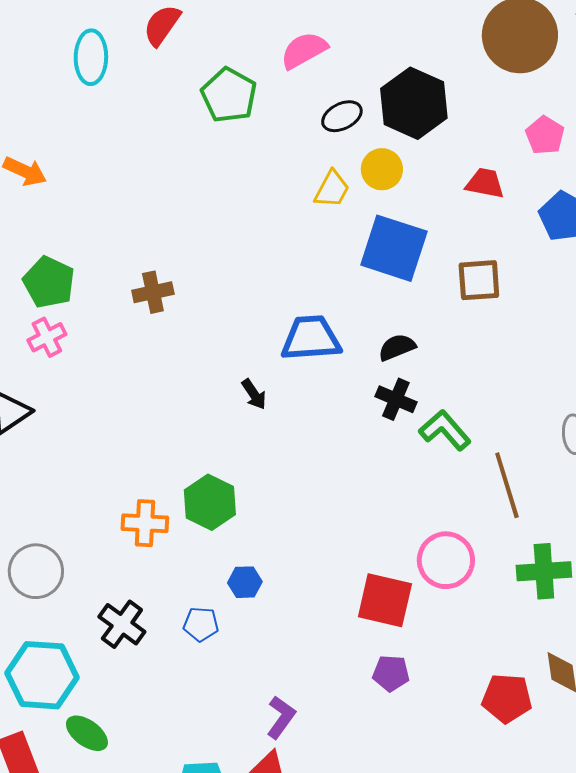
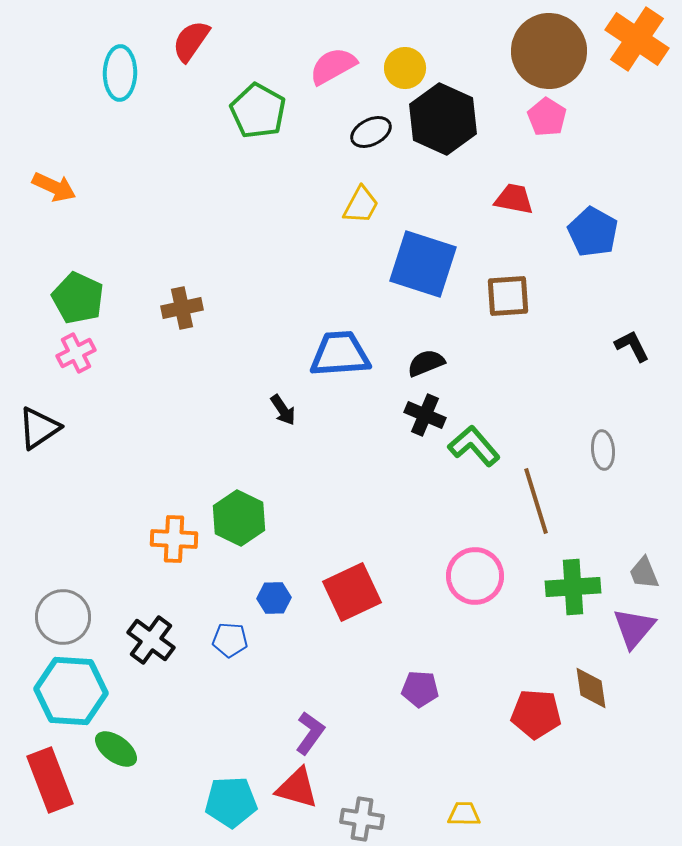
pink pentagon: (545, 135) -> (547, 117), moved
yellow circle: (382, 169) -> (405, 68), moved
gray circle: (36, 571) -> (63, 617), moved
red square: (385, 600) -> (352, 592), moved, turned -38

